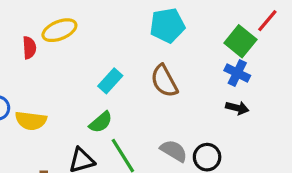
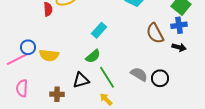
blue cross: (237, 73) -> (179, 25), turned -35
brown semicircle: (164, 81) -> (155, 33), moved

